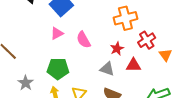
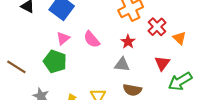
red triangle: (134, 65) -> (162, 63), moved, turned -42
green pentagon: (58, 69) -> (55, 61), moved, turned 30

